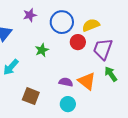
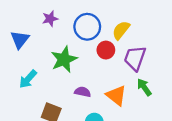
yellow semicircle: (91, 25) -> (121, 30), turned -30
green star: (42, 50) -> (64, 59), size x1.6
purple semicircle: (66, 82) -> (83, 92), moved

